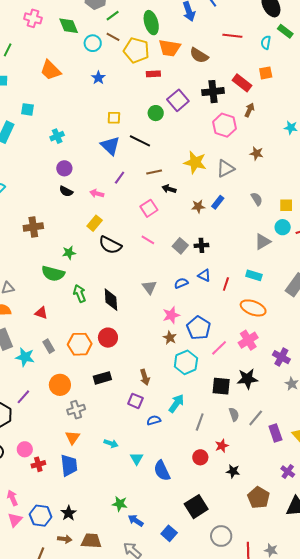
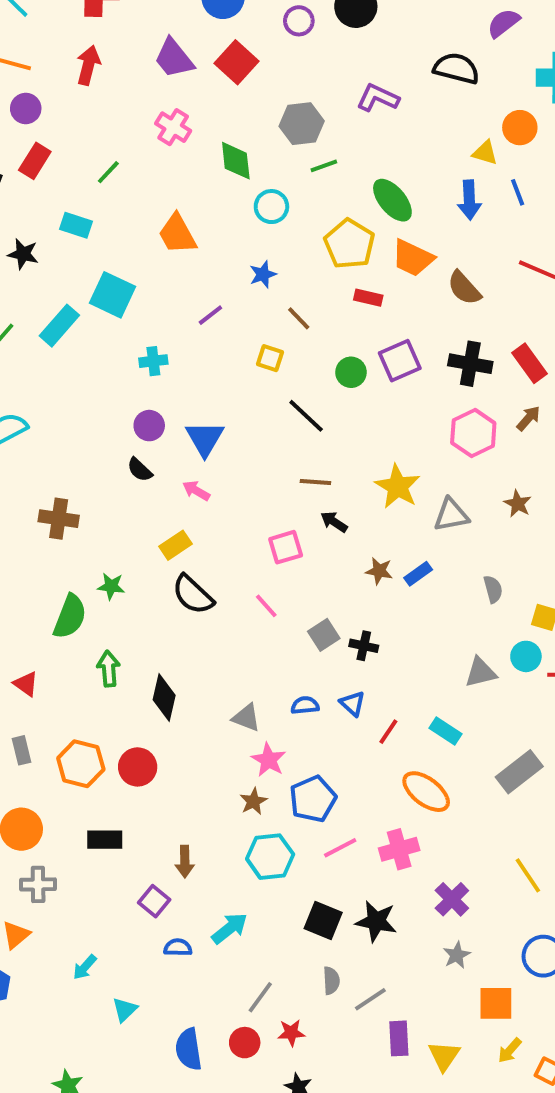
green ellipse: (151, 23) -> (392, 200), turned -40
brown line: (113, 37) -> (299, 318), moved
cyan square: (27, 109) -> (113, 295), size x1.6
blue triangle: (110, 146) -> (205, 439), moved
purple line: (120, 178) -> (210, 315), moved
green semicircle: (53, 273) -> (70, 617), turned -100
gray triangle: (149, 287) -> (246, 718), moved, turned -49
pink star: (171, 315) -> (269, 760), turned 30
gray line: (200, 422) -> (260, 997), moved
cyan arrow: (111, 443) -> (85, 967), turned 96
blue semicircle: (162, 471) -> (189, 1049), moved

